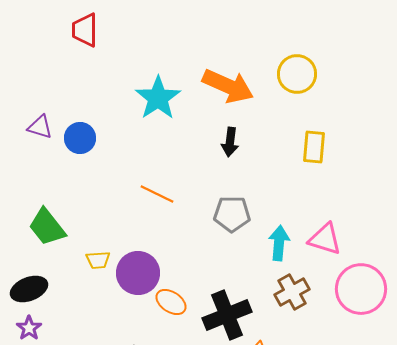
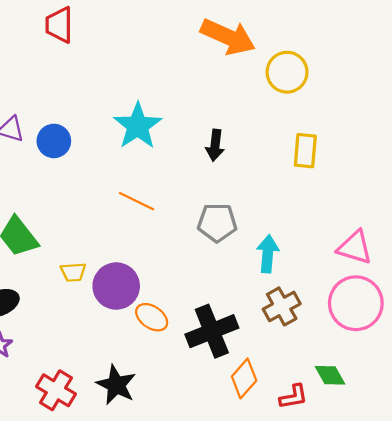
orange arrow: (228, 86) -> (228, 37), moved
cyan star: (158, 98) -> (138, 126), moved
pink triangle: (325, 239) -> (355, 247), moved

